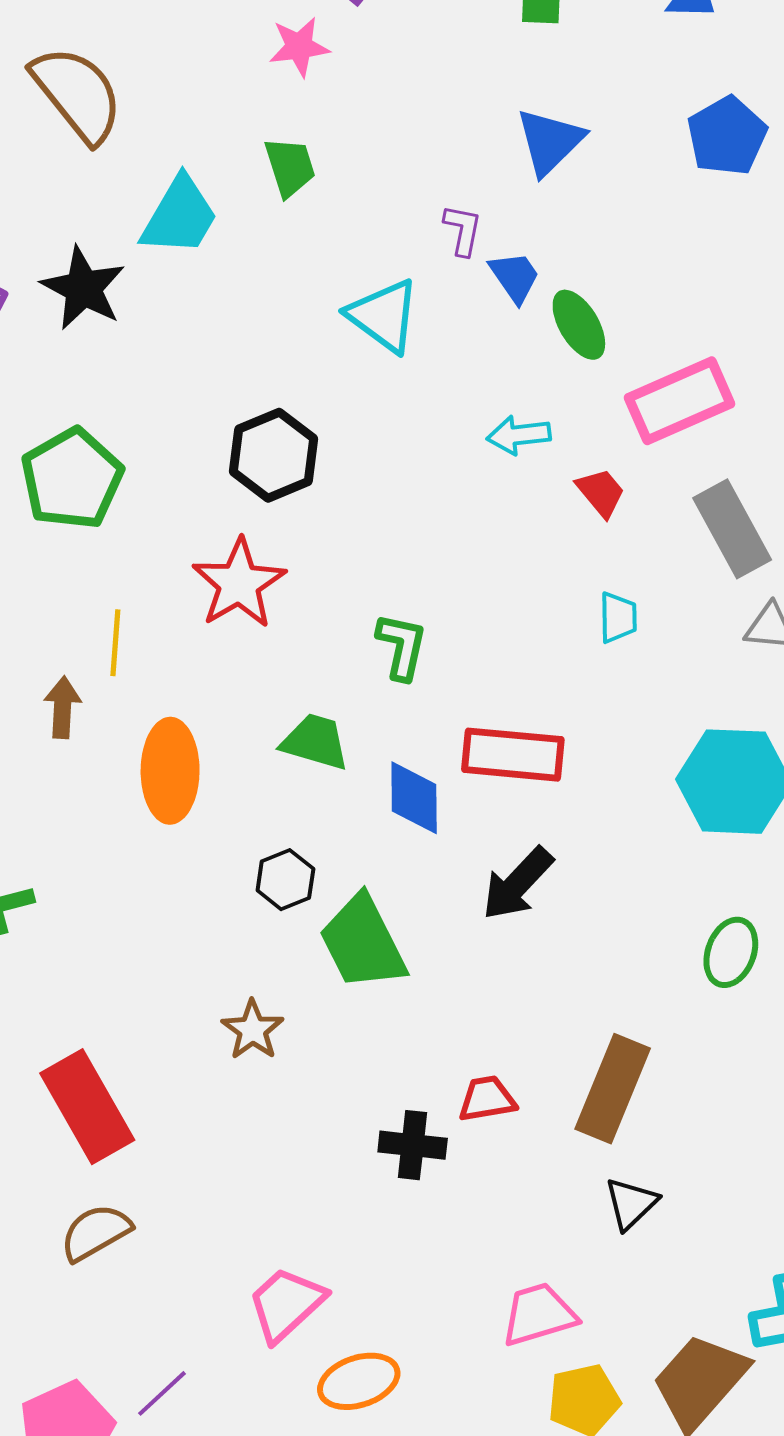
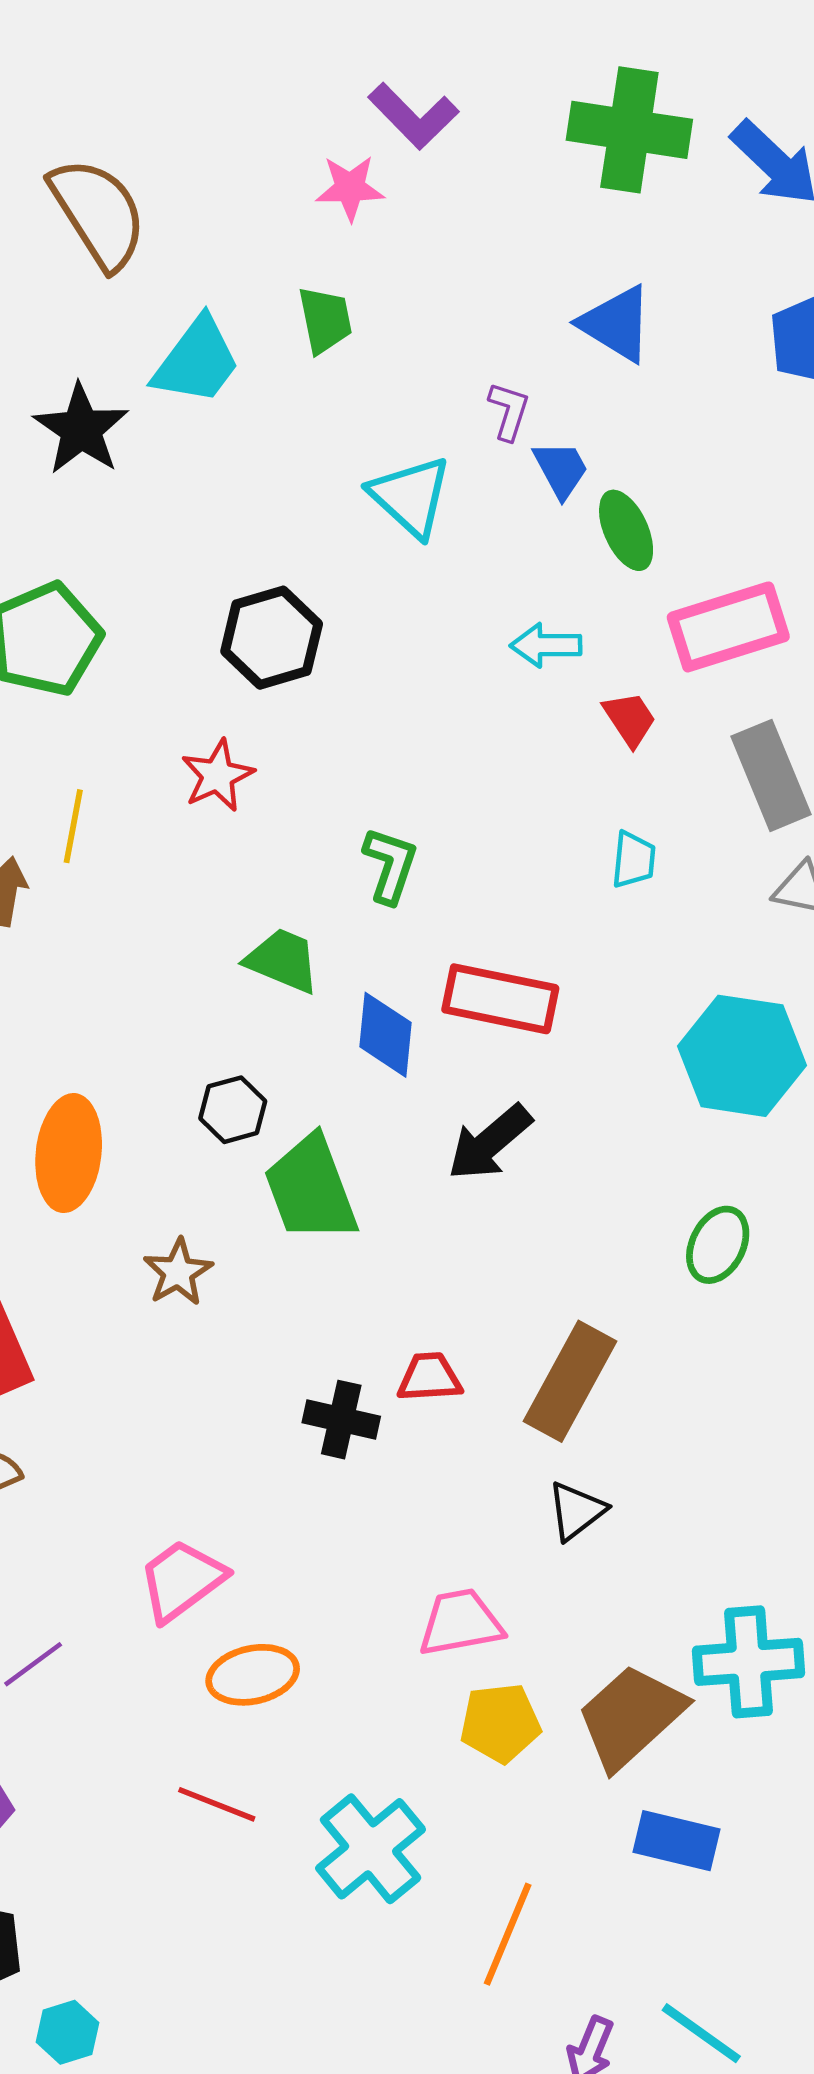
blue triangle: (550, 142) -> (616, 324), turned -50
red star: (239, 583) -> (218, 776), size x0.7
orange ellipse: (170, 771) -> (69, 1153), moved

